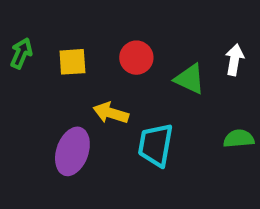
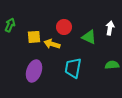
yellow square: (72, 62) -> (34, 37), moved
yellow arrow: (111, 113) -> (52, 44), moved

